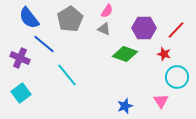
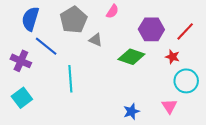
blue semicircle: (29, 18) -> (30, 19), turned 55
gray triangle: (104, 29) -> (96, 40), moved
cyan line: (67, 75) -> (70, 79), turned 35

